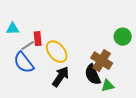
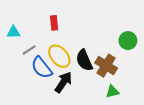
red rectangle: (38, 39) -> (54, 23), moved
blue semicircle: (24, 63) -> (42, 68), moved
black semicircle: (93, 75) -> (84, 60), moved

